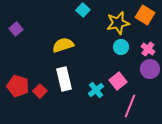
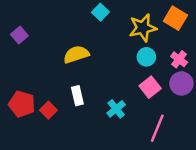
white rectangle: (64, 79) -> (77, 96), size x0.7
pink square: (118, 81) -> (150, 87), moved

